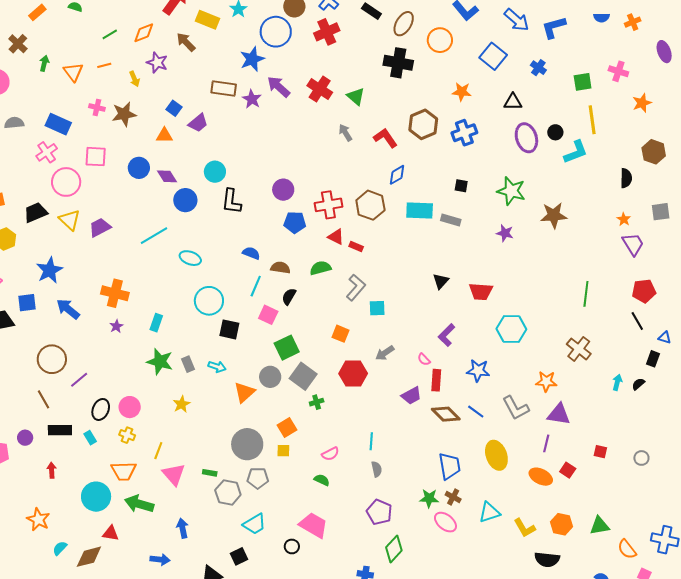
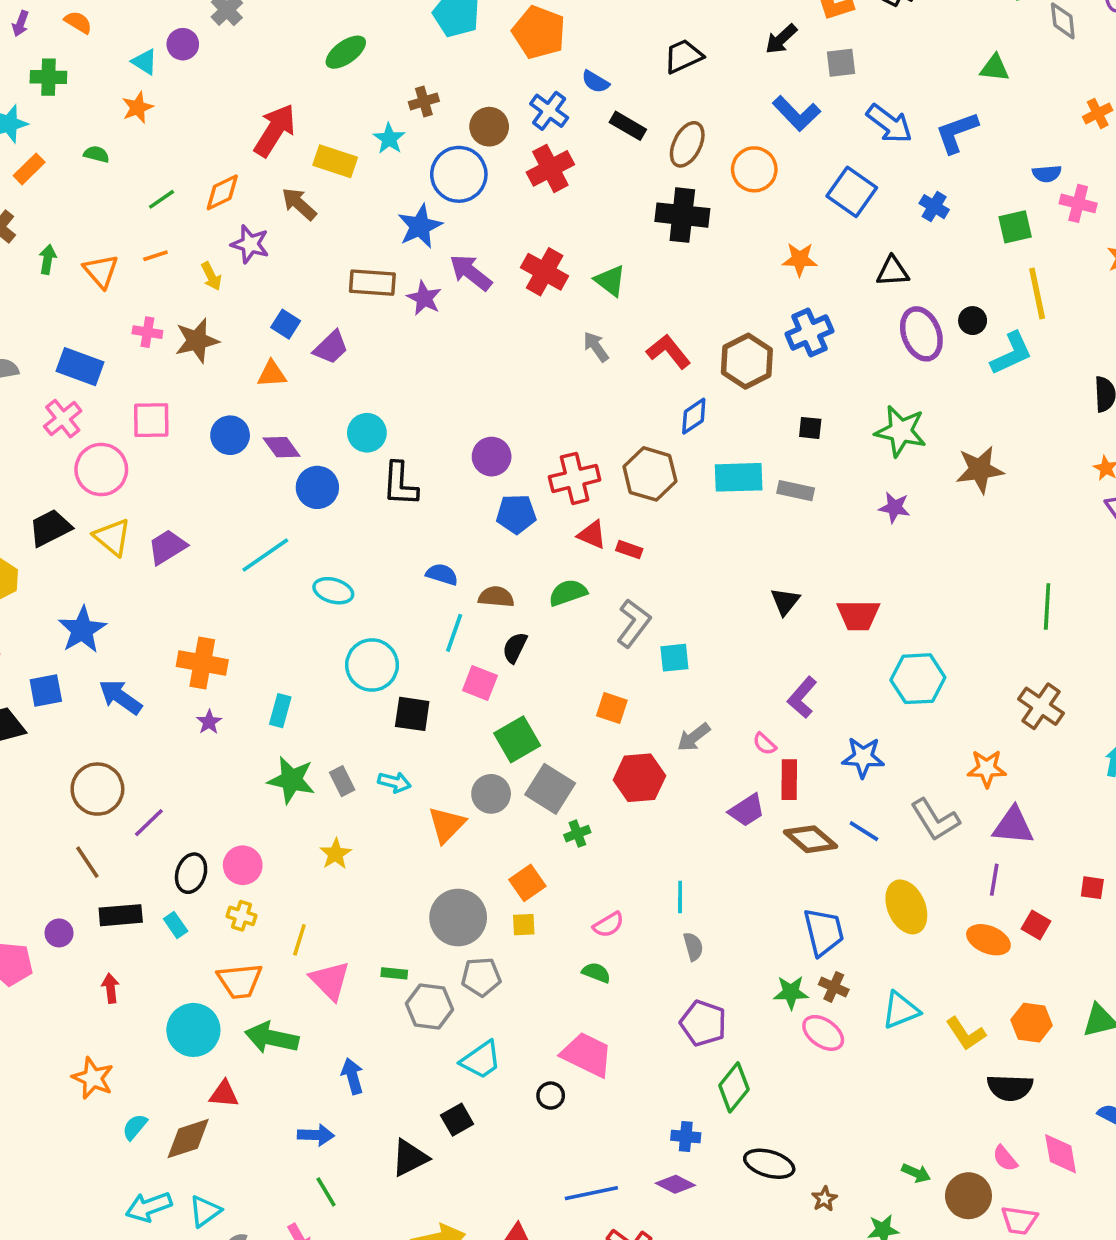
blue semicircle: (602, 18) -> (1047, 174), moved
brown hexagon: (423, 124) -> (747, 361), moved

